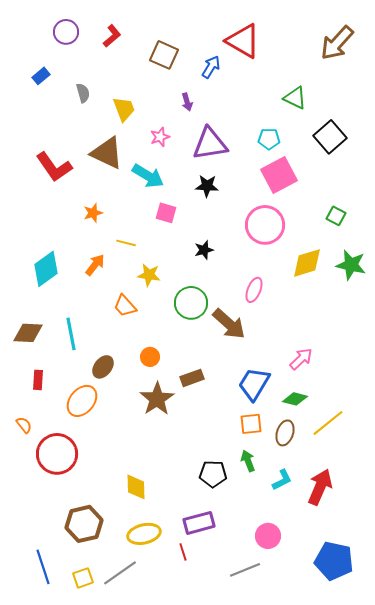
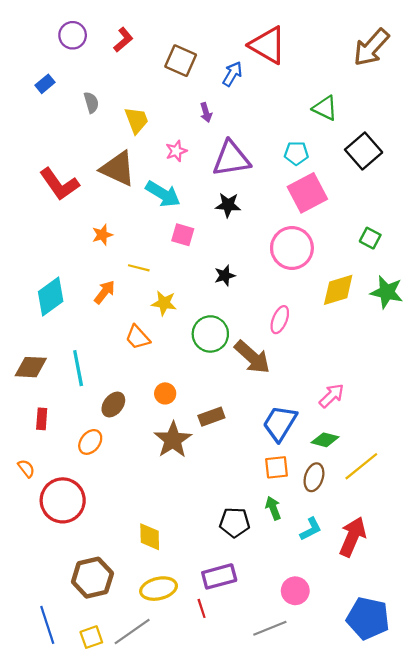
orange ellipse: (82, 401) -> (90, 442), size x0.7

